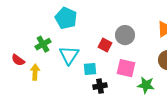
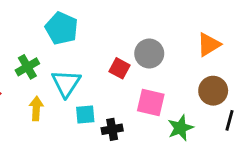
cyan square: (90, 69) -> (85, 114), moved
yellow arrow: (35, 72) -> (36, 109), moved
green star: (146, 85) -> (180, 128), turned -30

